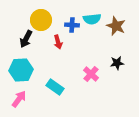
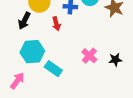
black star: (117, 63) -> (115, 60), moved
cyan hexagon: (21, 70) -> (32, 52), moved

